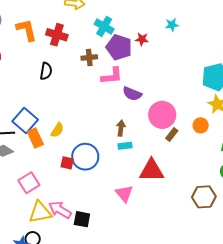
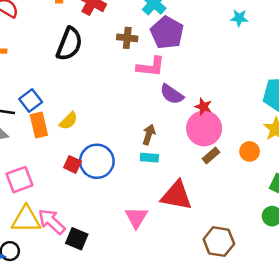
red star: (142, 39) -> (203, 107), moved
black semicircle: (46, 71) -> (69, 44), size x1.5
blue square: (25, 120) -> (31, 101), size x0.7
brown hexagon: (204, 197) -> (219, 242), moved

